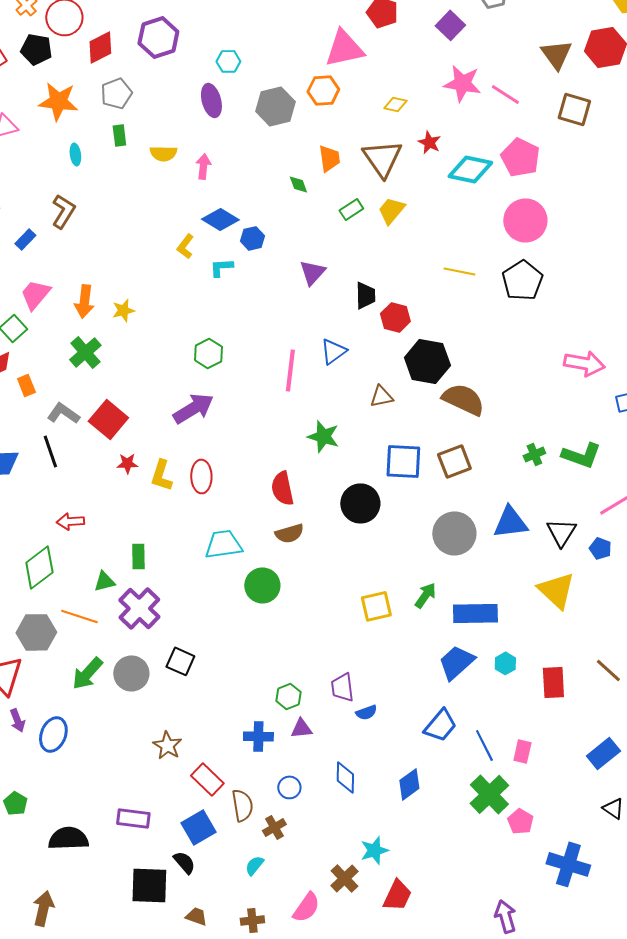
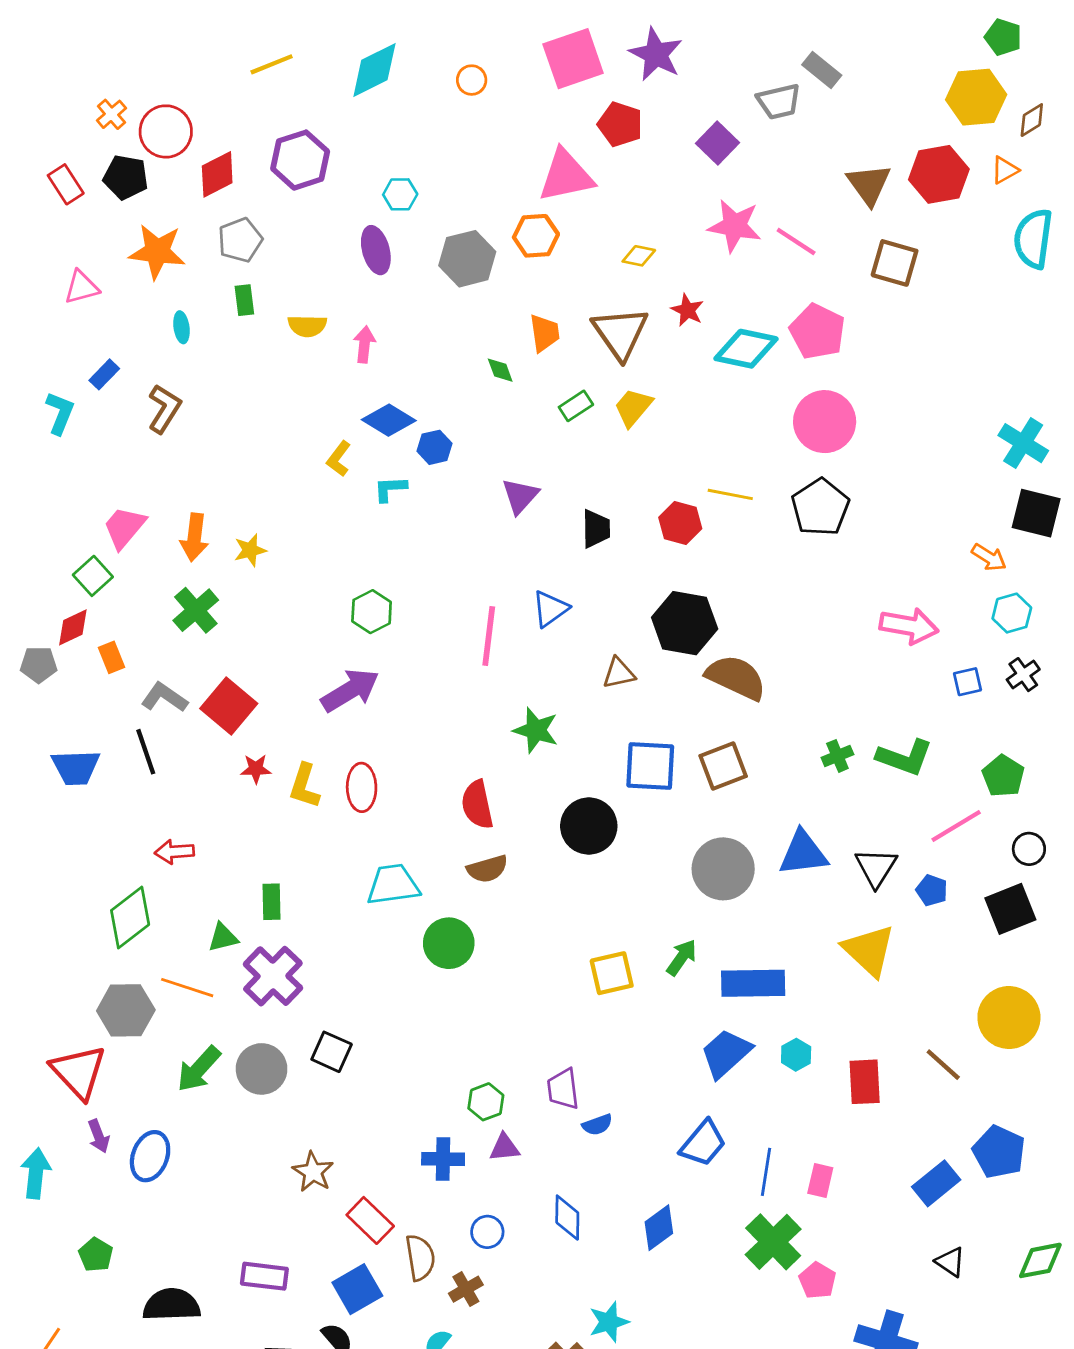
blue rectangle: (25, 239) -> (104, 374), moved
red hexagon: (395, 317) -> (680, 523), moved
blue line: (484, 745) -> (766, 1172), turned 36

